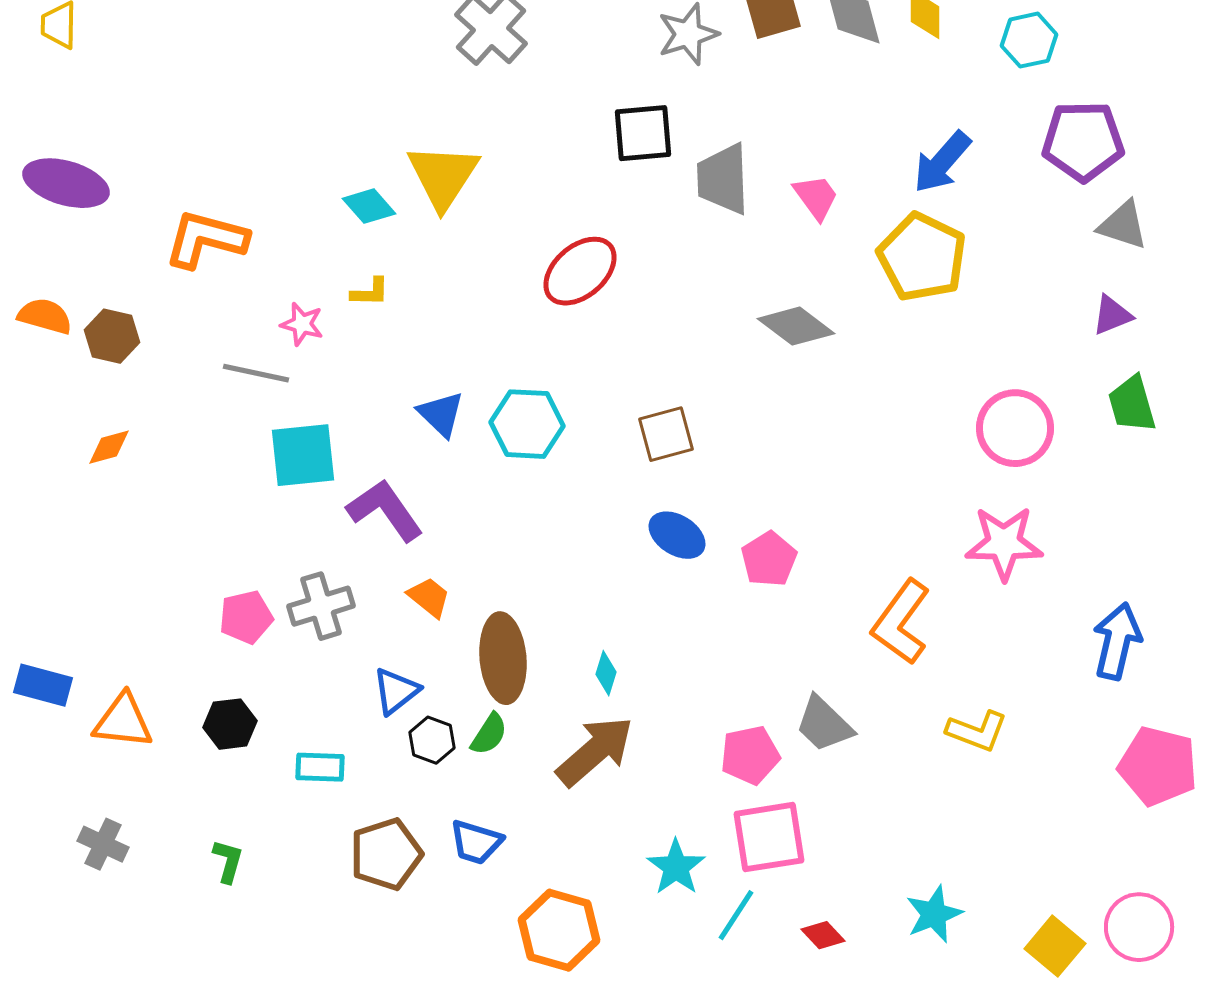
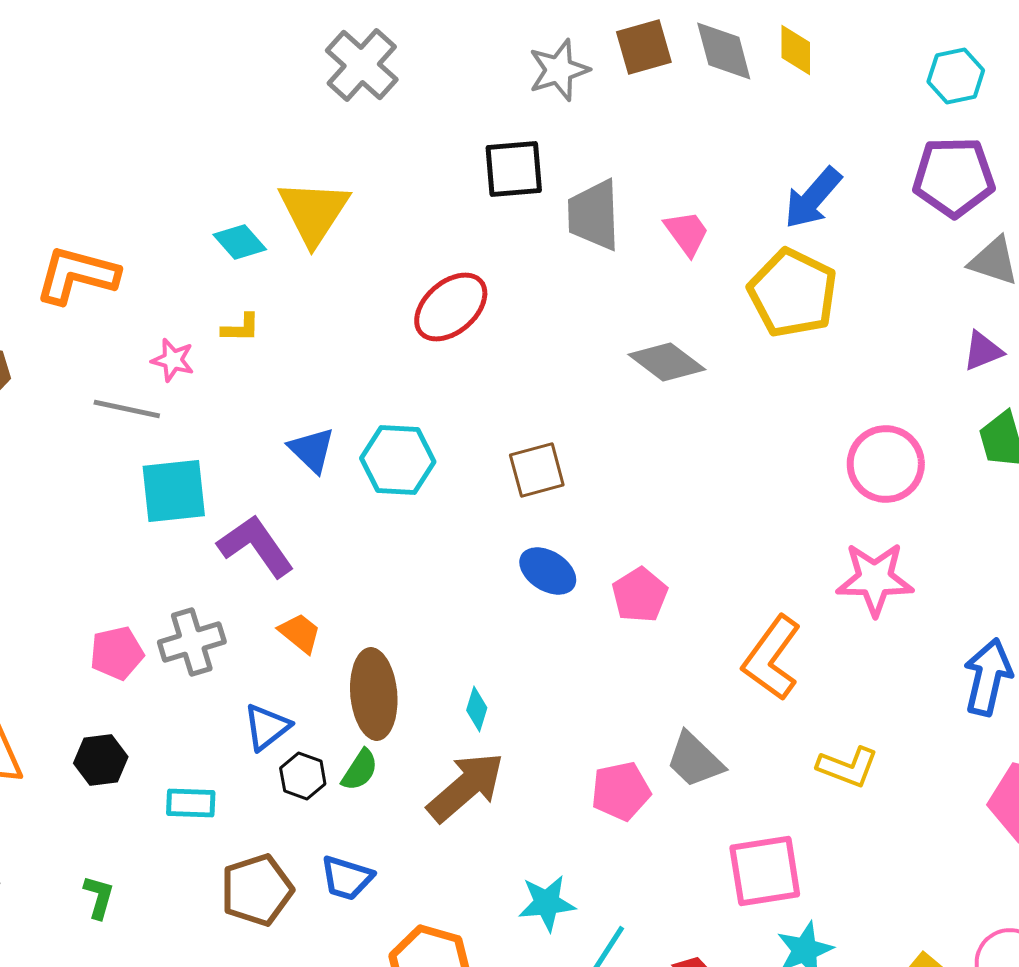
cyan hexagon: (1029, 40) -> (956, 76), moved
pink square: (769, 837) -> (765, 871), moved
cyan star: (676, 867) -> (547, 903), turned 30

